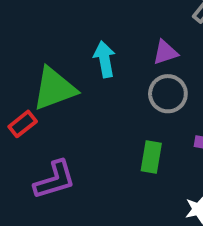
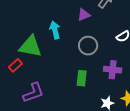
purple triangle: (165, 52) -> (84, 15), moved
green triangle: (54, 89) -> (30, 46), turned 35

